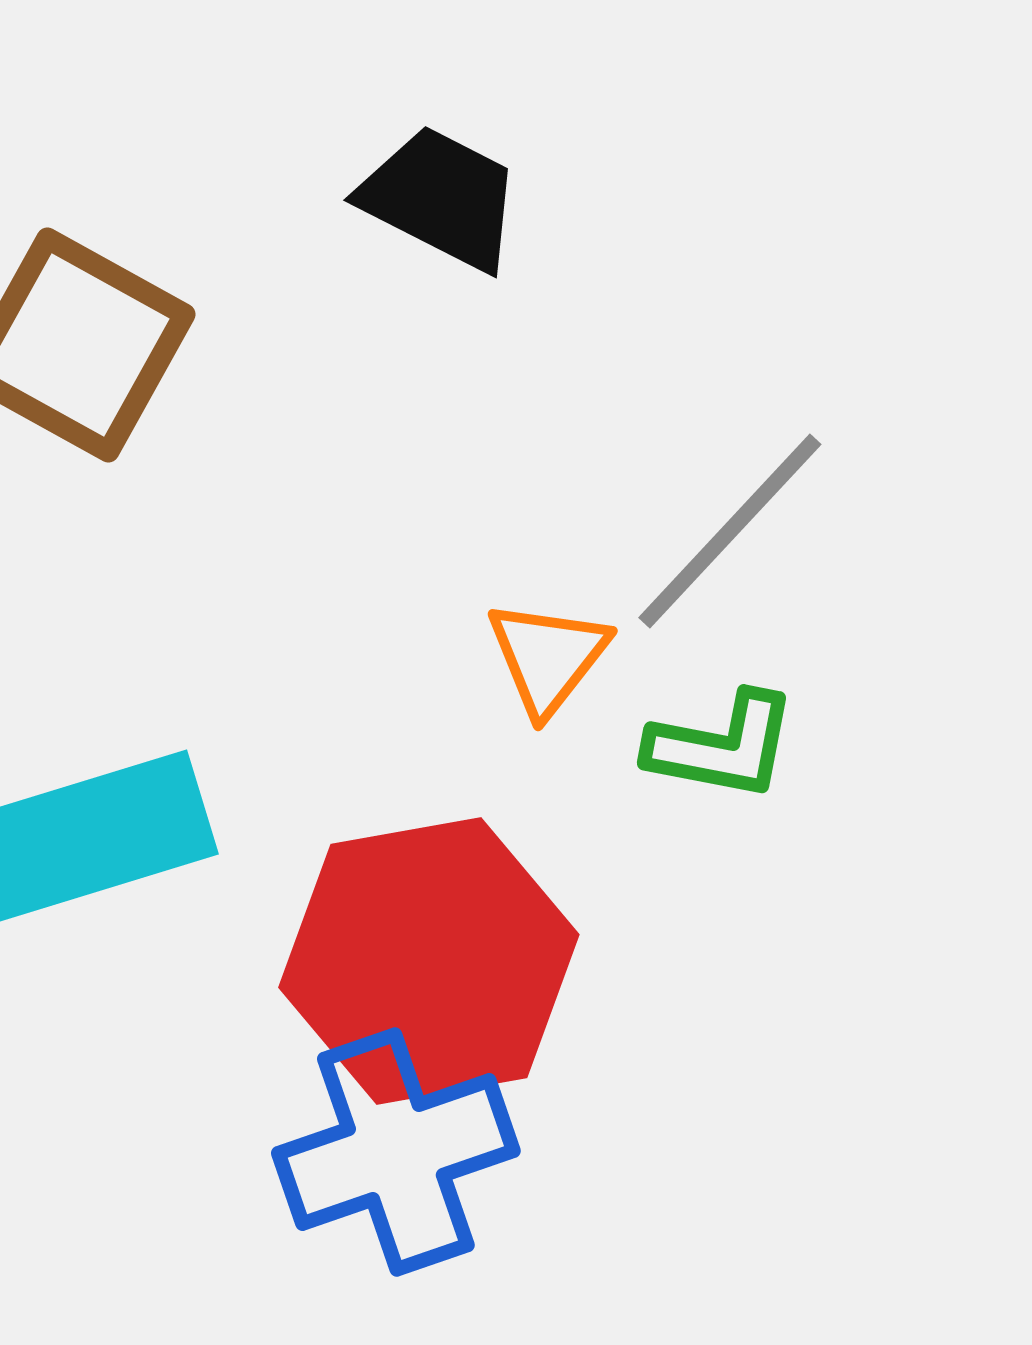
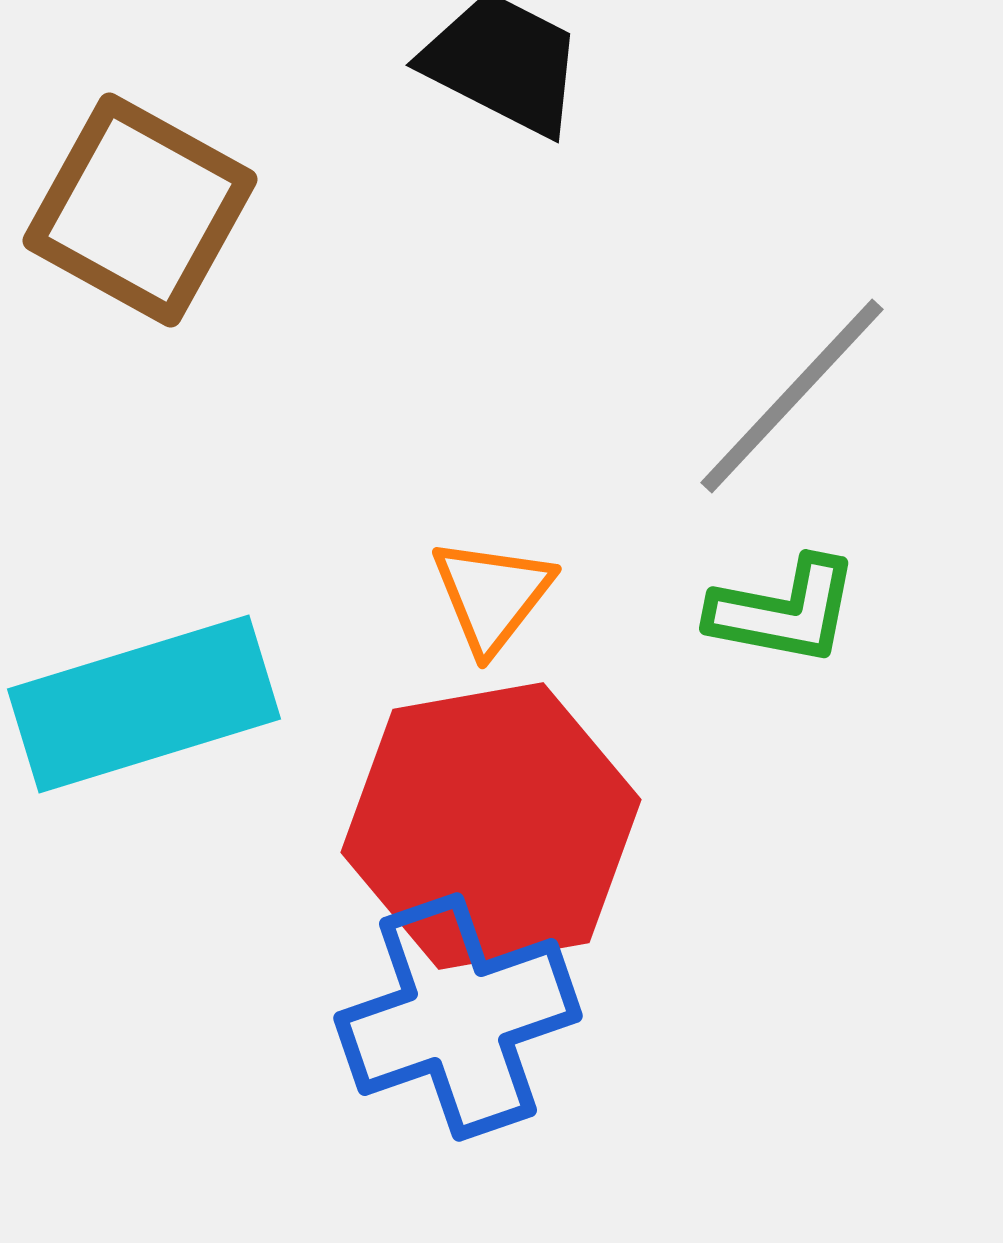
orange triangle: (548, 657) -> (492, 595), moved

